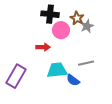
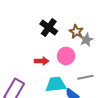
black cross: (50, 14) -> (49, 27), turned 30
pink circle: (61, 30) -> (66, 56), moved

